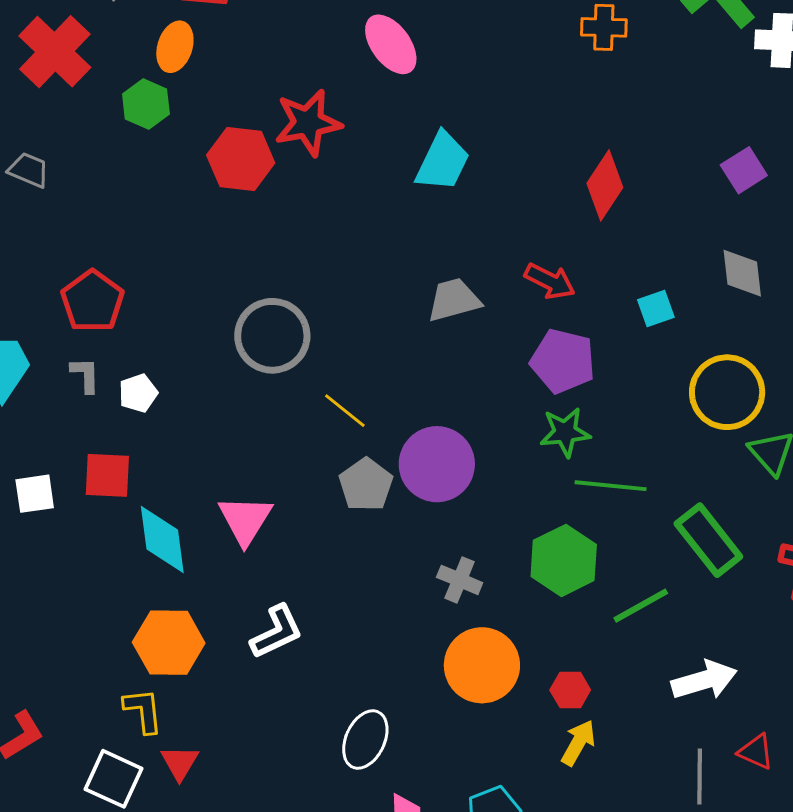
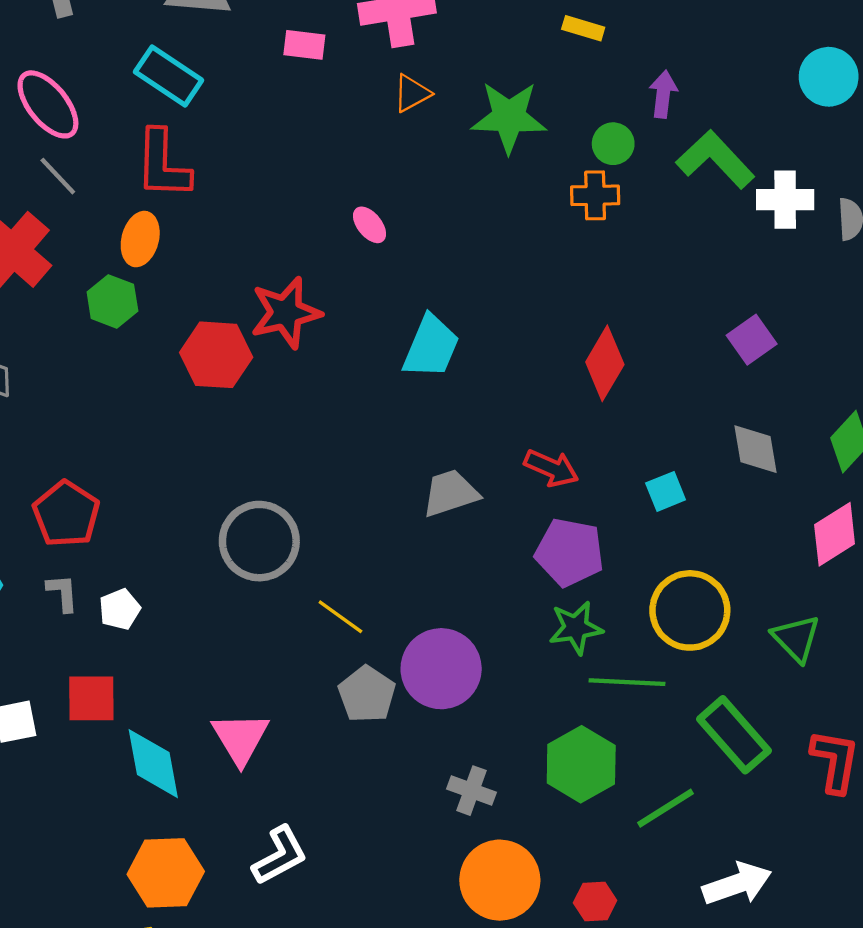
pink ellipse: (391, 44) -> (370, 225), size x0.6
yellow circle: (727, 392) -> (690, 610), moved

